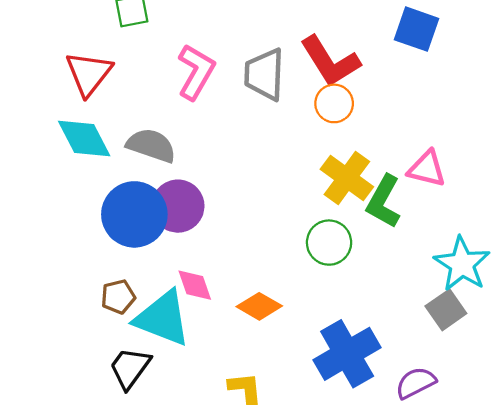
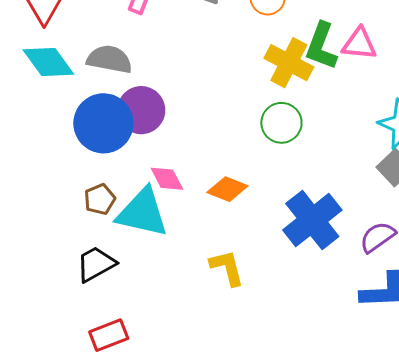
green L-shape: (384, 201) -> (321, 46), moved
black trapezoid: (130, 368) -> (96, 264), moved, turned 33

